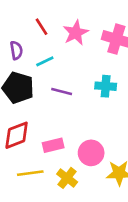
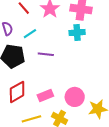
cyan cross: (106, 86) -> (77, 33), moved

